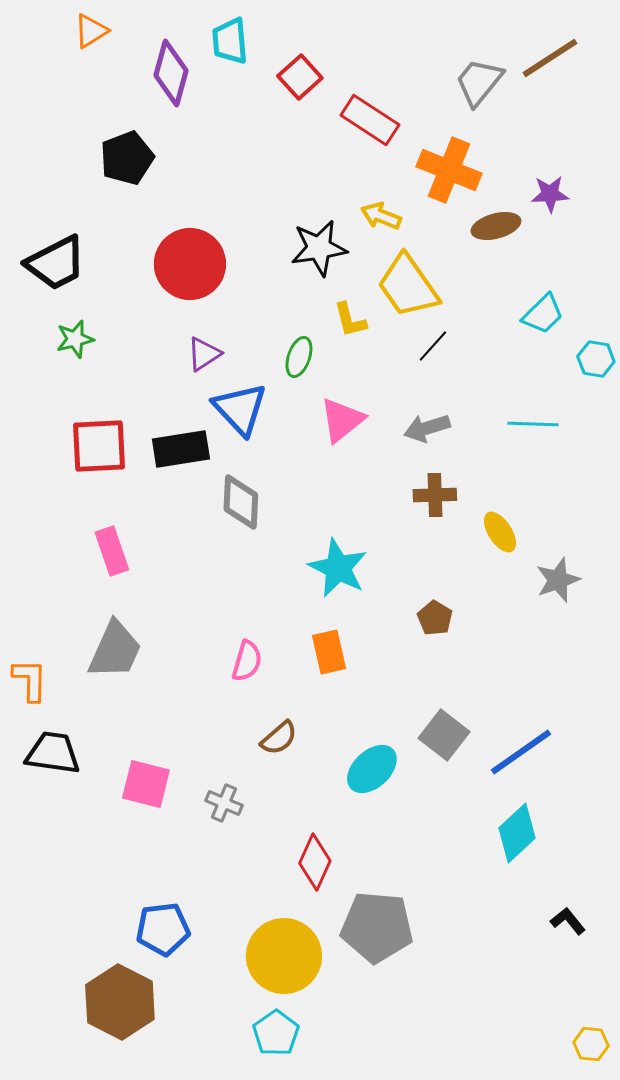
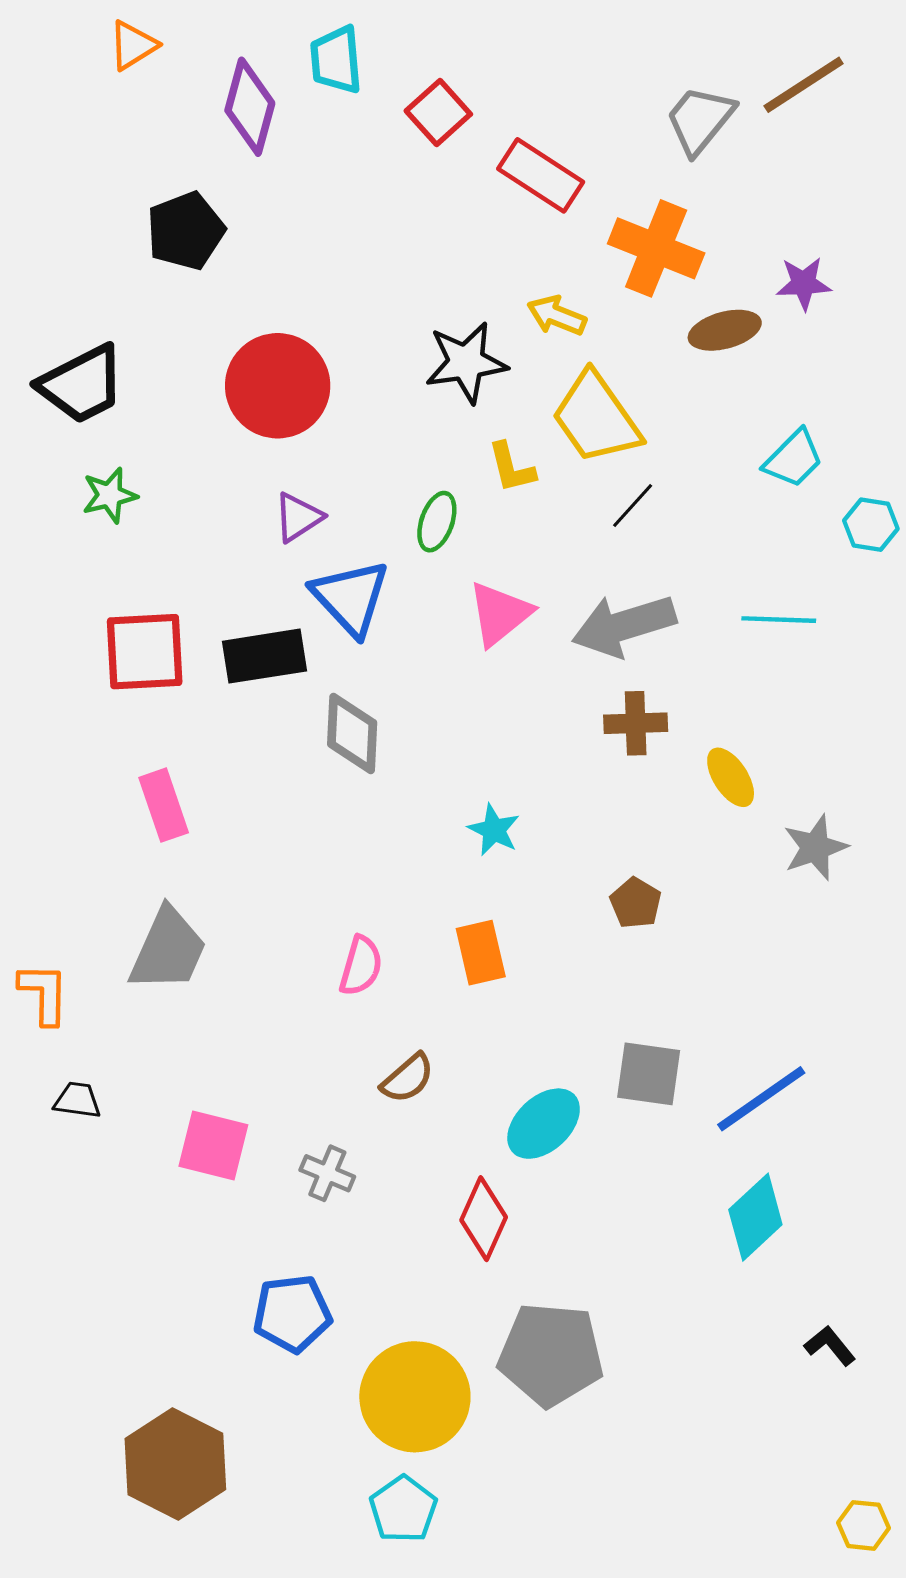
gray arrow: (427, 428) -> (624, 625), size x1.5
cyan star: (338, 568) -> (494, 830), size x0.6
gray square: (444, 735) -> (649, 1074), turned -30
black trapezoid: (53, 753) -> (77, 1100), size x0.6
red diamond: (315, 862) -> (484, 1219), moved
blue pentagon: (163, 929) -> (292, 1314), moved

